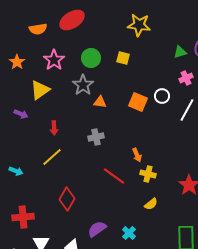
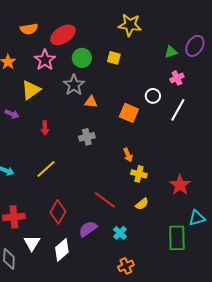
red ellipse: (72, 20) -> (63, 35), moved
orange square: (138, 102) -> (129, 113), moved
yellow line: (52, 157) -> (46, 169), moved
red line: (114, 176) -> (105, 200), moved
red diamond: (67, 199) -> (58, 212), moved

